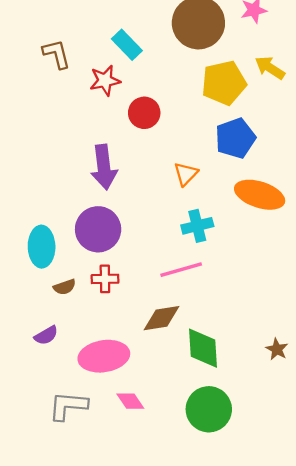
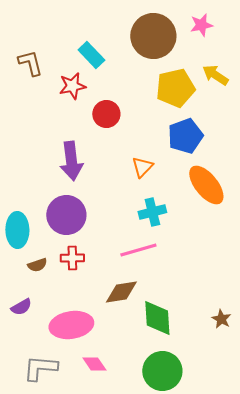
orange ellipse: (260, 195) -> (206, 185), turned 33

